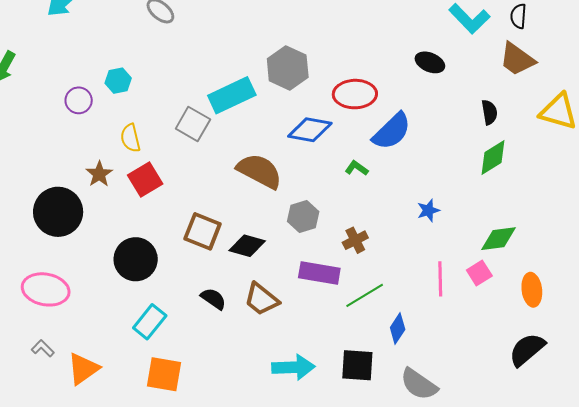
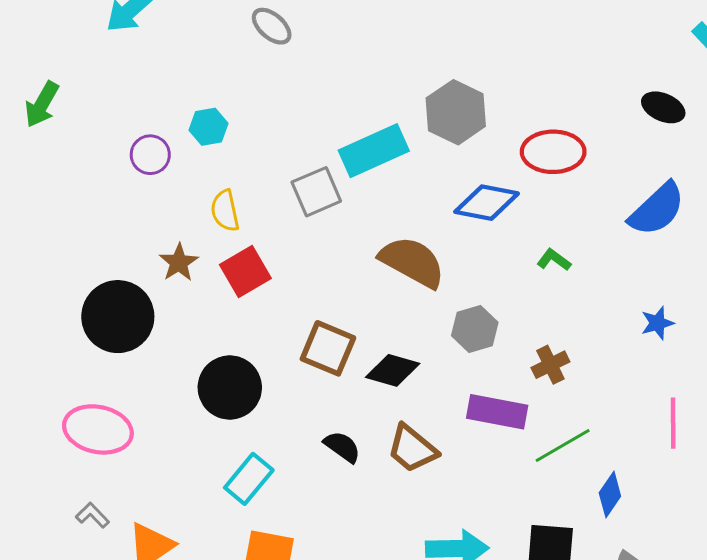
gray square: (193, 124) -> (316, 192), turned 36
blue semicircle: (392, 131) -> (657, 209), moved

